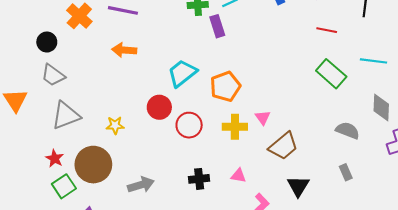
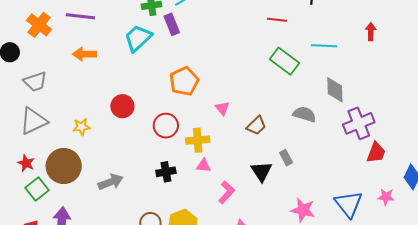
cyan trapezoid: (182, 73) -> (138, 38), moved
gray trapezoid: (53, 75) -> (35, 82), moved, turned -50
red circle: (189, 125) -> (166, 126), moved
yellow cross: (235, 127) -> (198, 140), moved
brown trapezoid: (283, 146) -> (256, 126), moved, size x0.7
gray rectangle: (346, 172) -> (286, 158), moved

